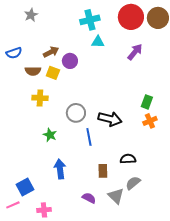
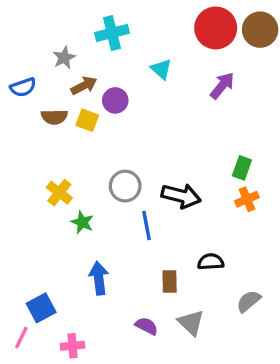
gray star: (31, 15) -> (64, 58), moved
cyan cross: (90, 20) -> (112, 33), moved
cyan triangle: (98, 42) -> (161, 69), turned 40
yellow cross: (40, 98) -> (59, 193), moved, turned 35
gray semicircle: (133, 183) -> (249, 301), moved
pink line: (13, 205) -> (21, 337), turned -40

